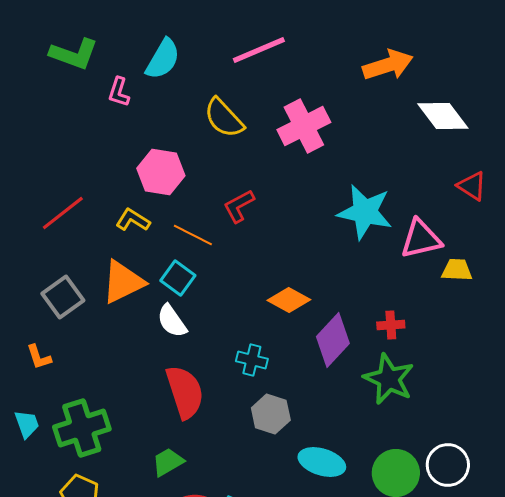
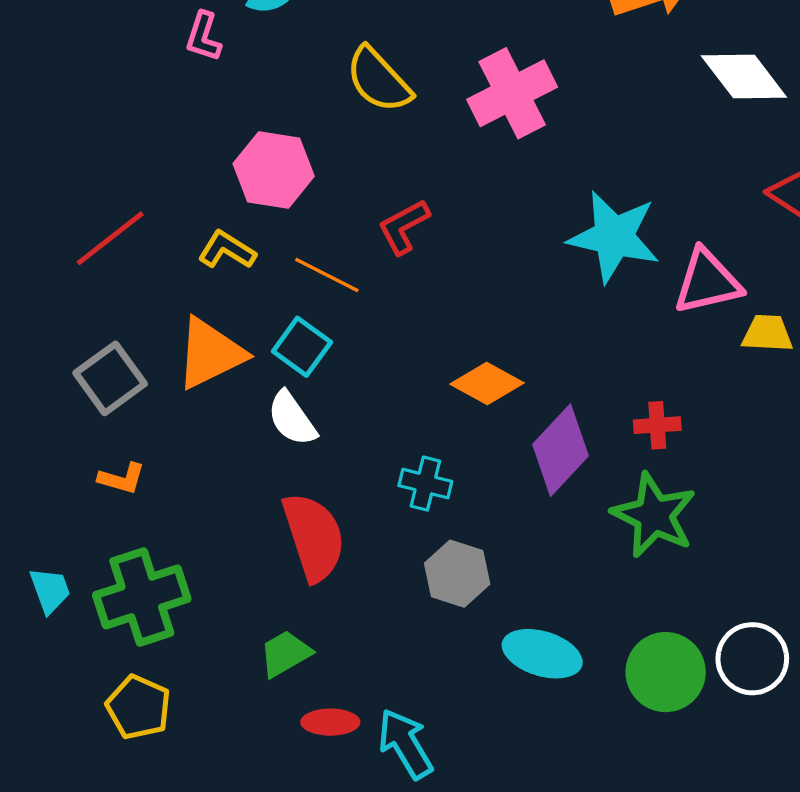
orange L-shape: (39, 357) -> (122, 479), moved, turned -56

